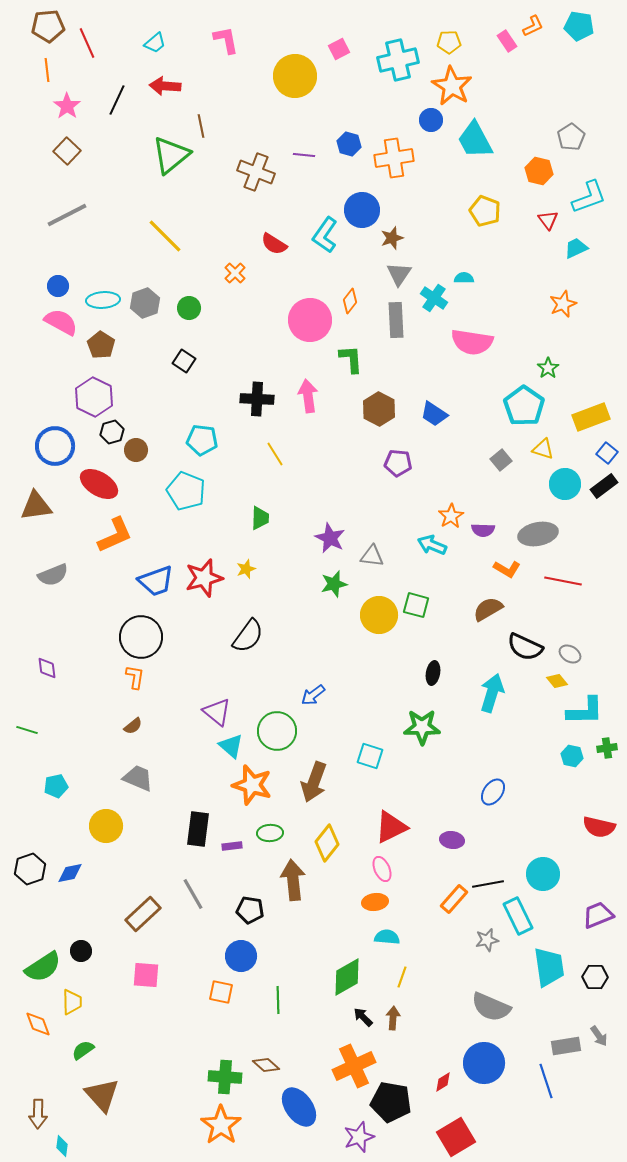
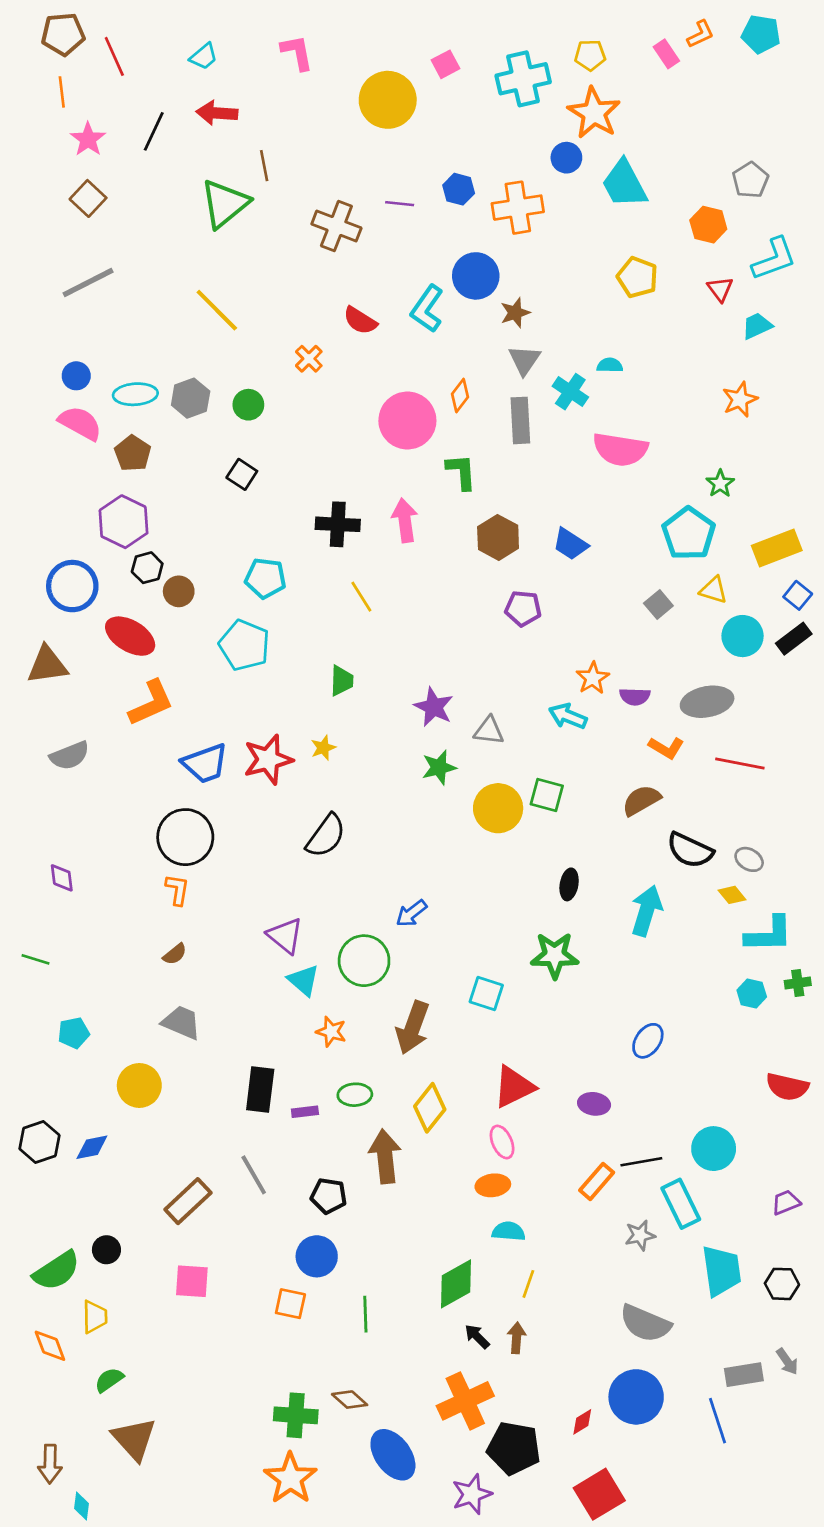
orange star: (252, 785) -> (331, 1032), size x0.6
purple trapezoid: (598, 915) -> (786, 1202), size x0.7

